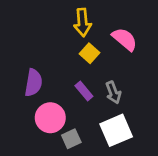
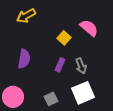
yellow arrow: (83, 22) -> (26, 16), moved, turned 66
purple rectangle: (84, 91) -> (60, 65), turned 64
pink circle: (50, 118) -> (13, 97), moved

